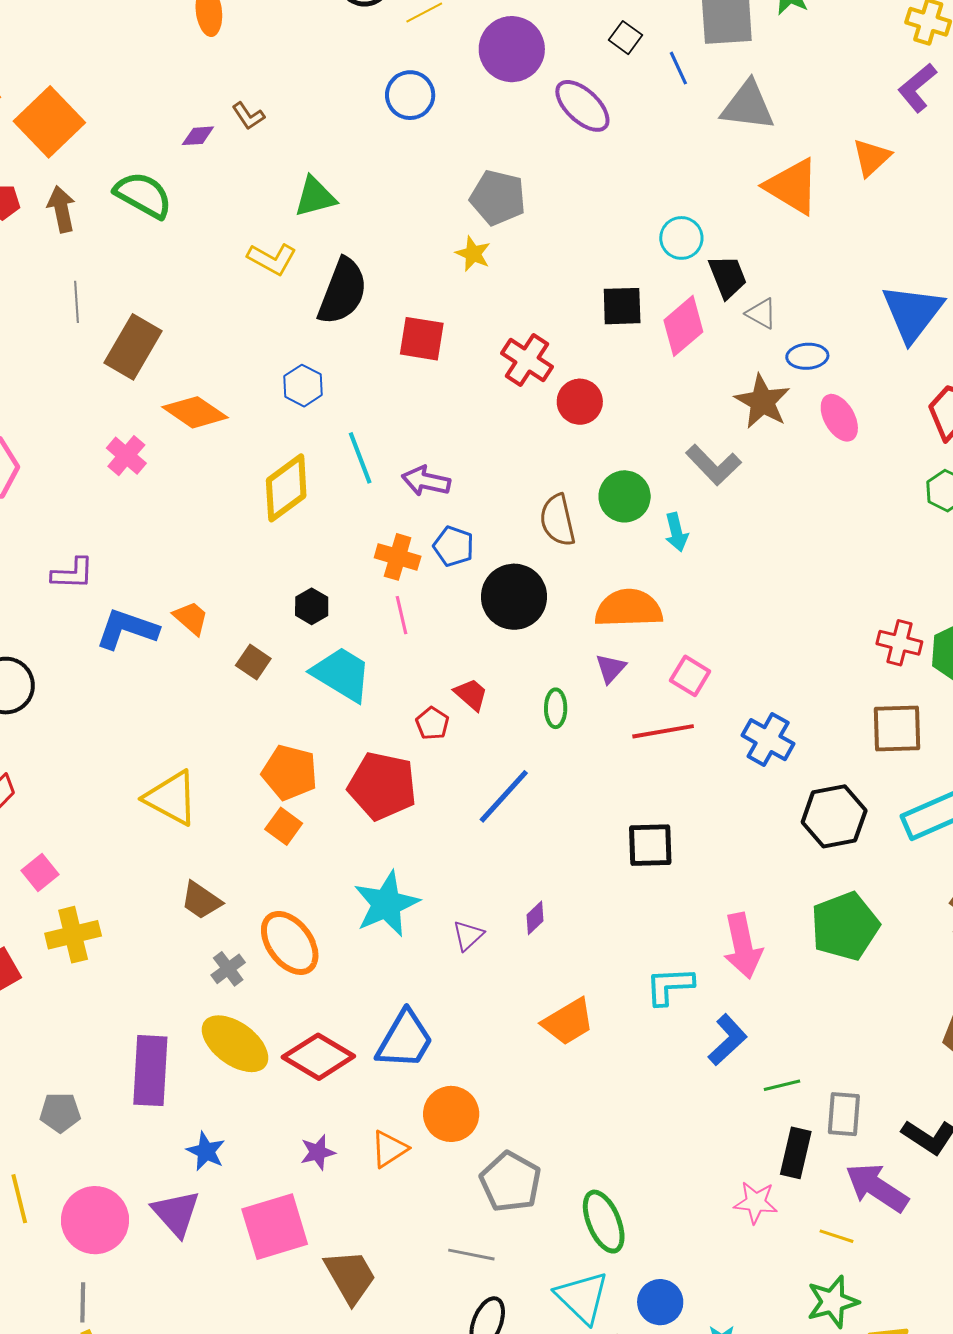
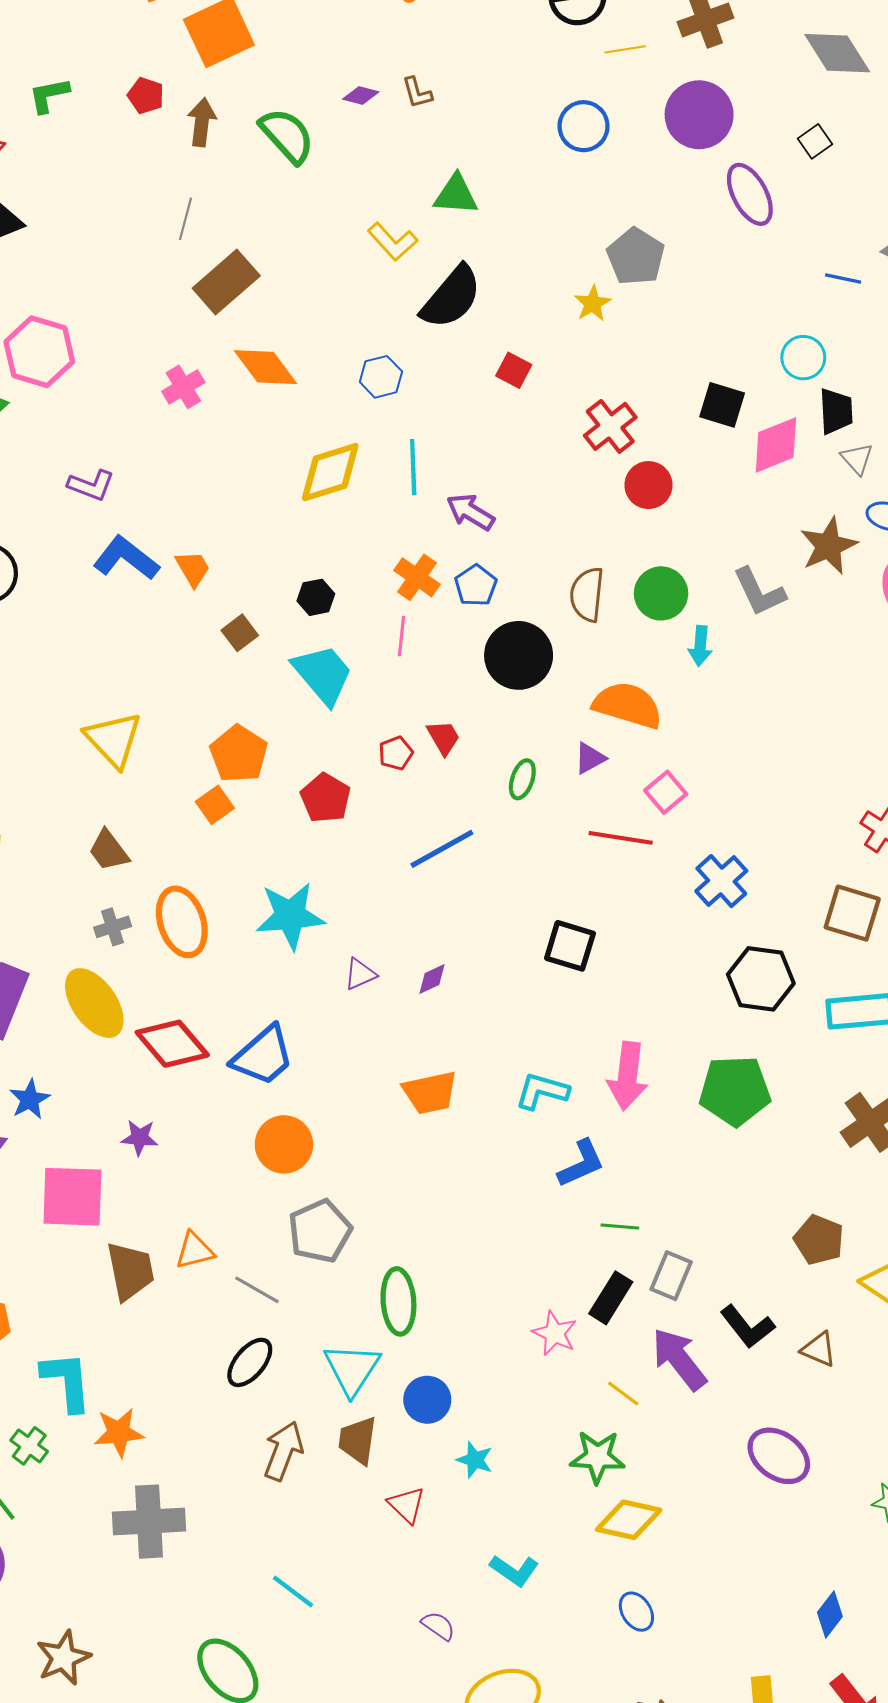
blue line: (678, 68) -> (843, 278), moved, turned -72
red square: (422, 339) -> (514, 370), size x0.7
red pentagon: (382, 786) -> (326, 798), size x0.7
orange triangle: (389, 1149) -> (195, 1251), moved

